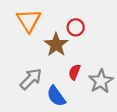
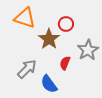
orange triangle: (29, 20) -> (25, 18), turned -40
gray star: (101, 81) -> (88, 50), moved

